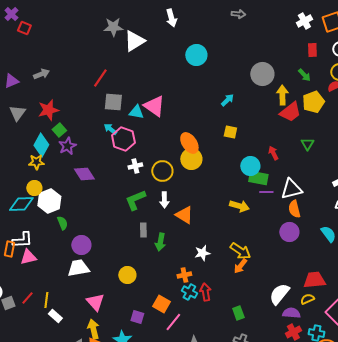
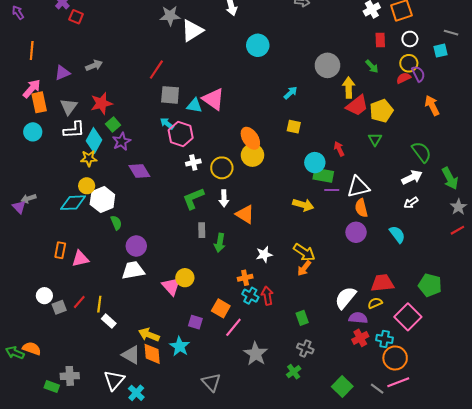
yellow pentagon: (313, 102) -> (381, 111), moved
white L-shape: (22, 240) -> (74, 130), moved
pink triangle: (95, 302) -> (171, 286), moved
yellow arrow: (93, 329) -> (149, 335), turned -54

